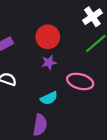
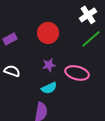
purple star: (49, 62) -> (49, 65), moved

